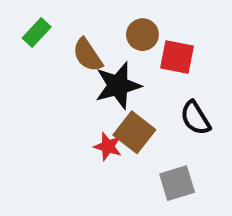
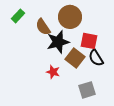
brown circle: (142, 35) -> (70, 17), size x1.5
red square: (177, 57) -> (89, 41), moved
brown square: (134, 132) -> (75, 58), moved

